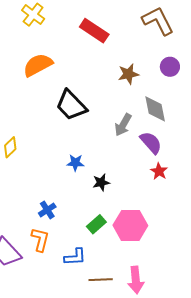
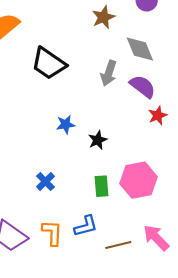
red star: (159, 171) -> (158, 115), turned 30
green rectangle: (96, 224) -> (102, 186), turned -42
orange L-shape: (40, 240) -> (52, 233), moved
pink arrow: (136, 280) -> (156, 238), turned 152

